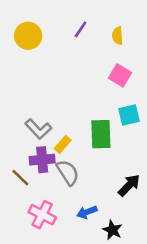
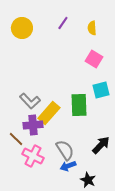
yellow rectangle: (63, 144) -> (49, 113), size x1.6
gray semicircle: (68, 172) -> (65, 150), moved
pink cross: (42, 215) -> (33, 156), moved

